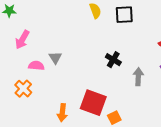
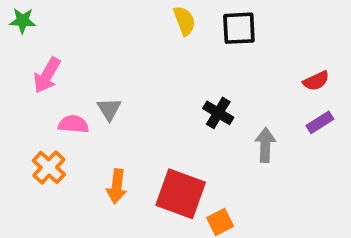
orange arrow: (62, 113) -> (117, 186), moved

